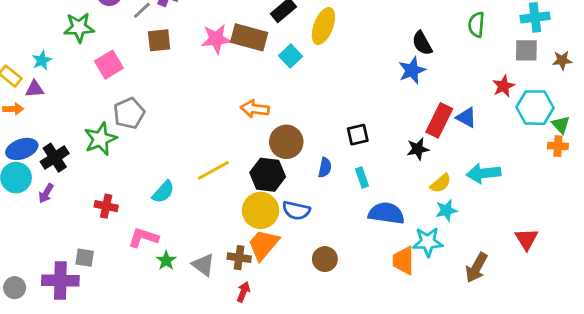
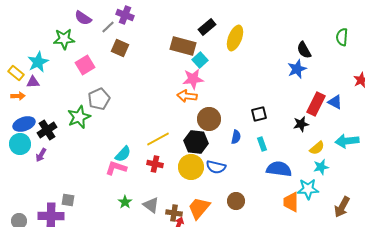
pink star: (216, 39) -> (193, 79), moved
brown square: (159, 40) -> (120, 48), turned 30
cyan square: (291, 56) -> (200, 60), moved
cyan star: (42, 60) -> (38, 62), size x1.5
red cross: (106, 206) -> (155, 164), moved
pink L-shape: (143, 238) -> (116, 168), moved
orange trapezoid: (263, 245) -> (199, 208), moved
brown cross: (239, 258) -> (174, 213), moved

